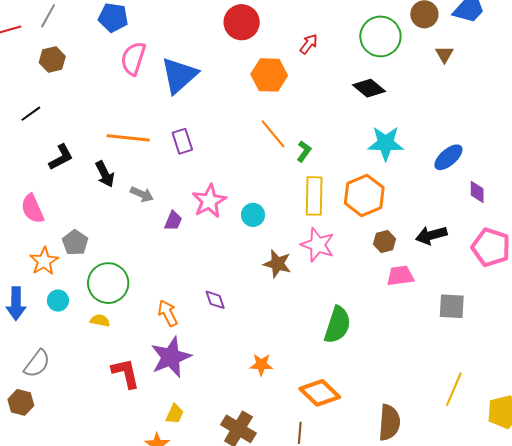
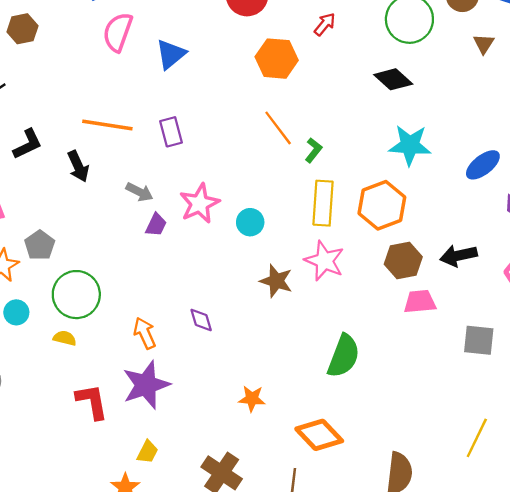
blue triangle: (179, 75) -> (171, 54), size x0.7
gray arrow: (142, 194) -> (139, 192), moved
brown hexagon: (384, 242) -> (403, 260), size x1.4

